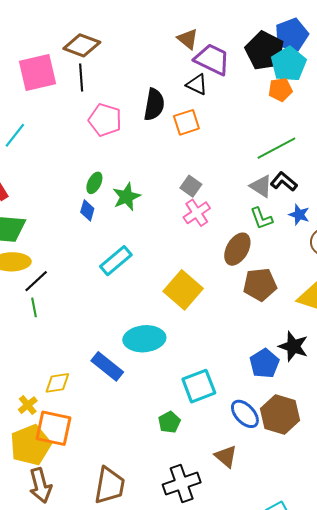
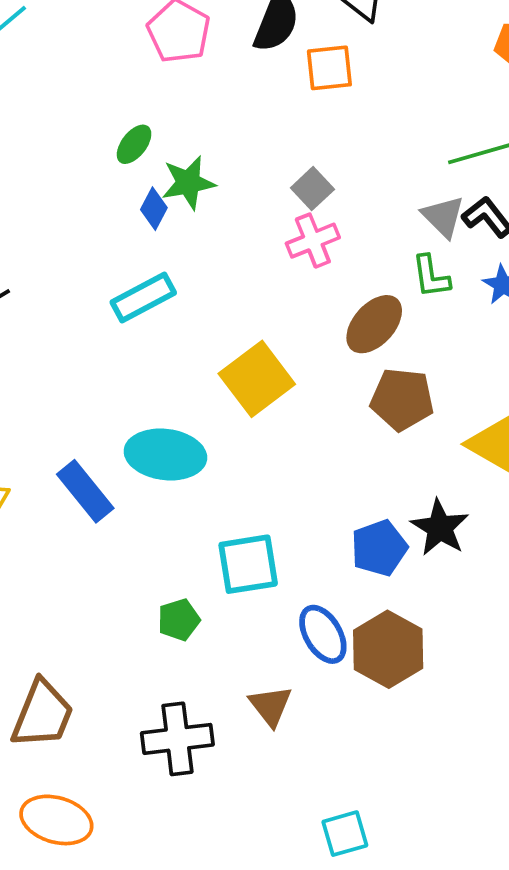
blue diamond: (87, 210) -> (154, 209), moved

